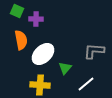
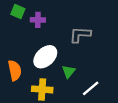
orange semicircle: (21, 40) -> (15, 70), moved
gray L-shape: (94, 51) -> (80, 35), moved

